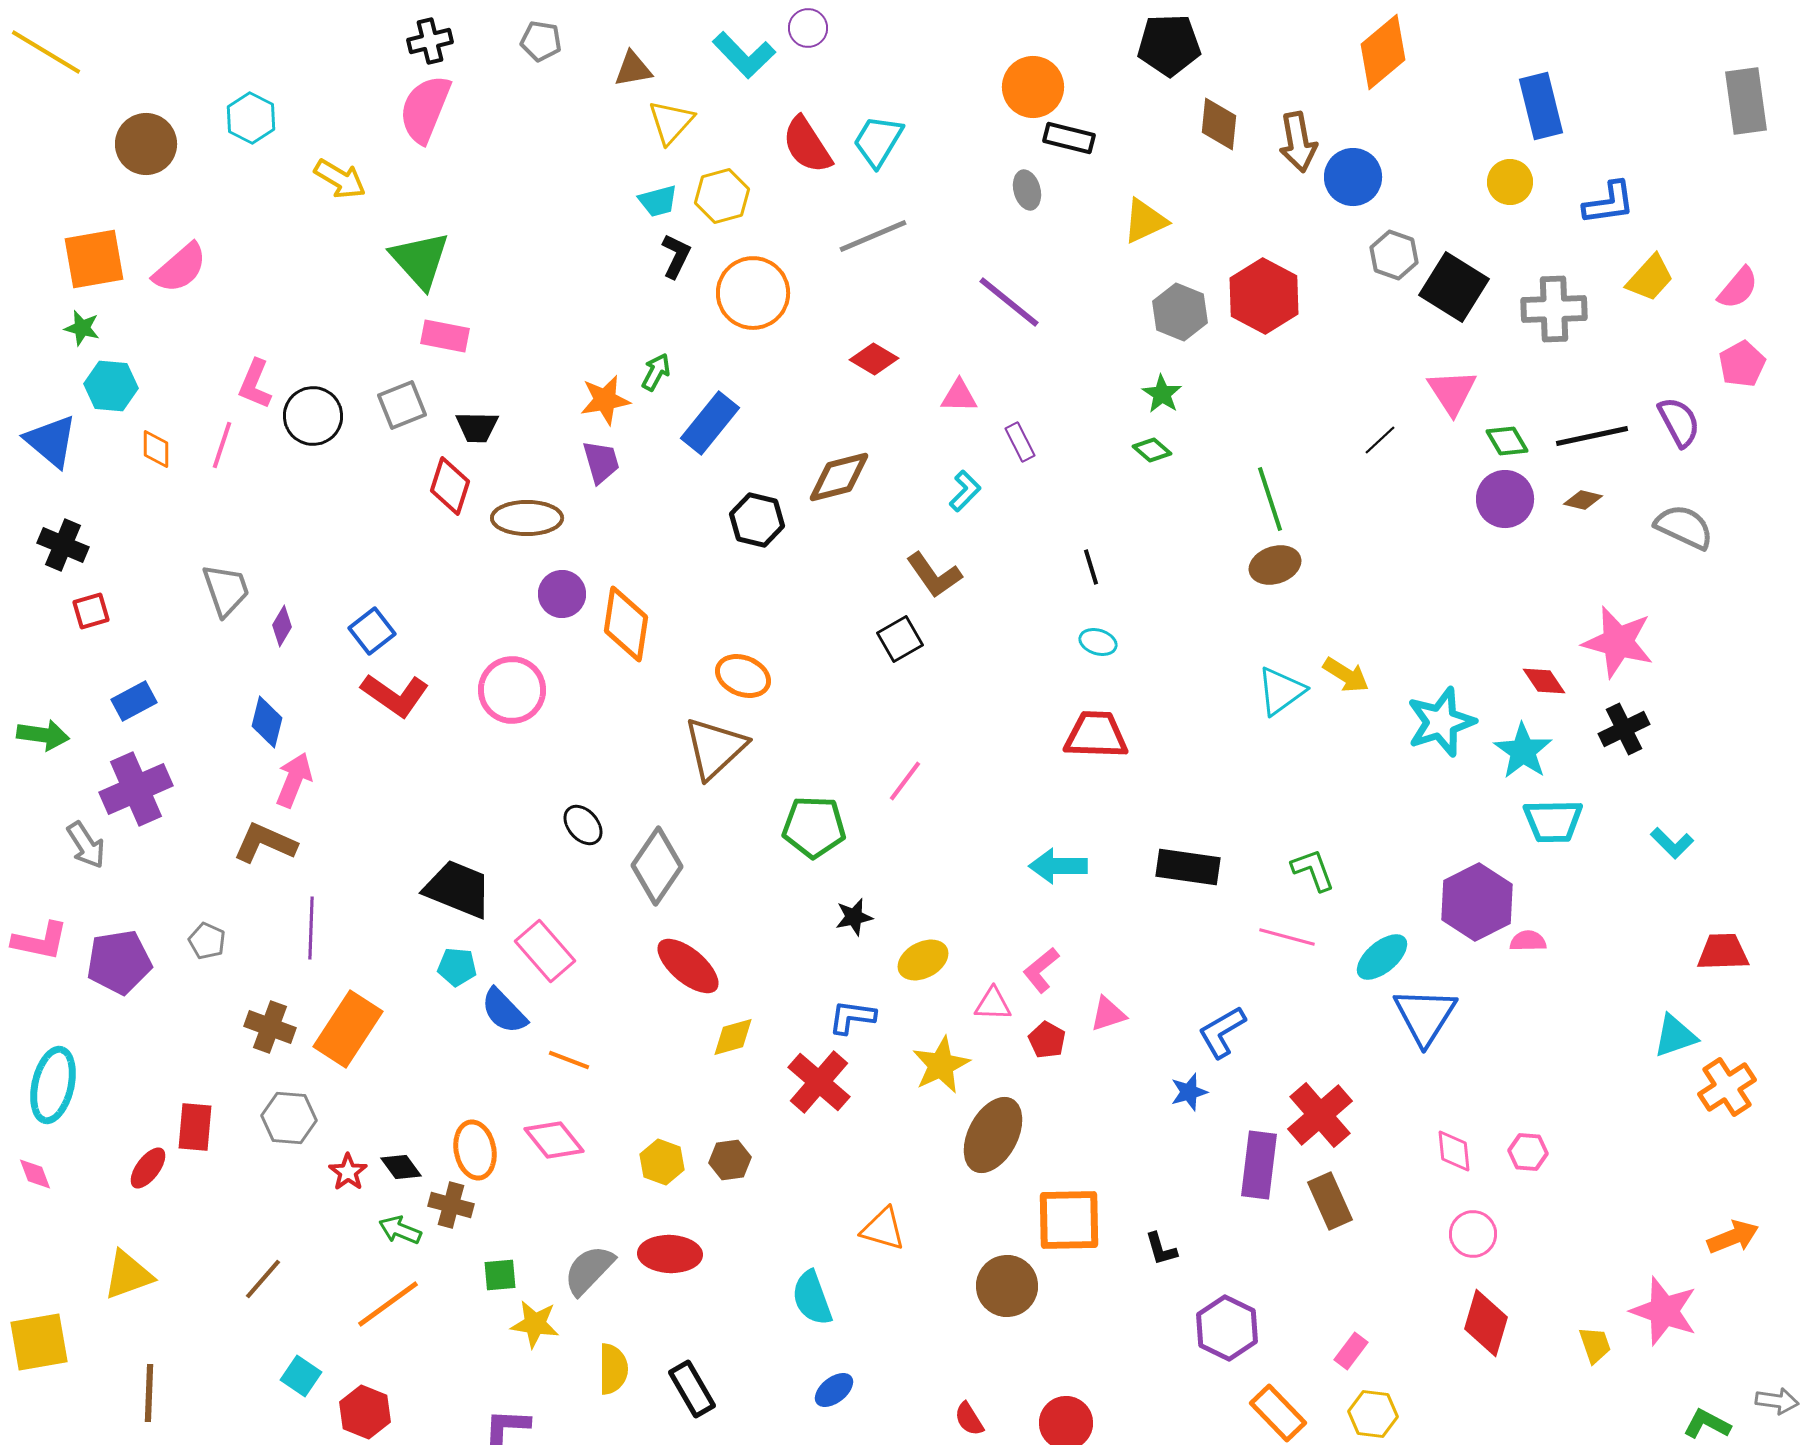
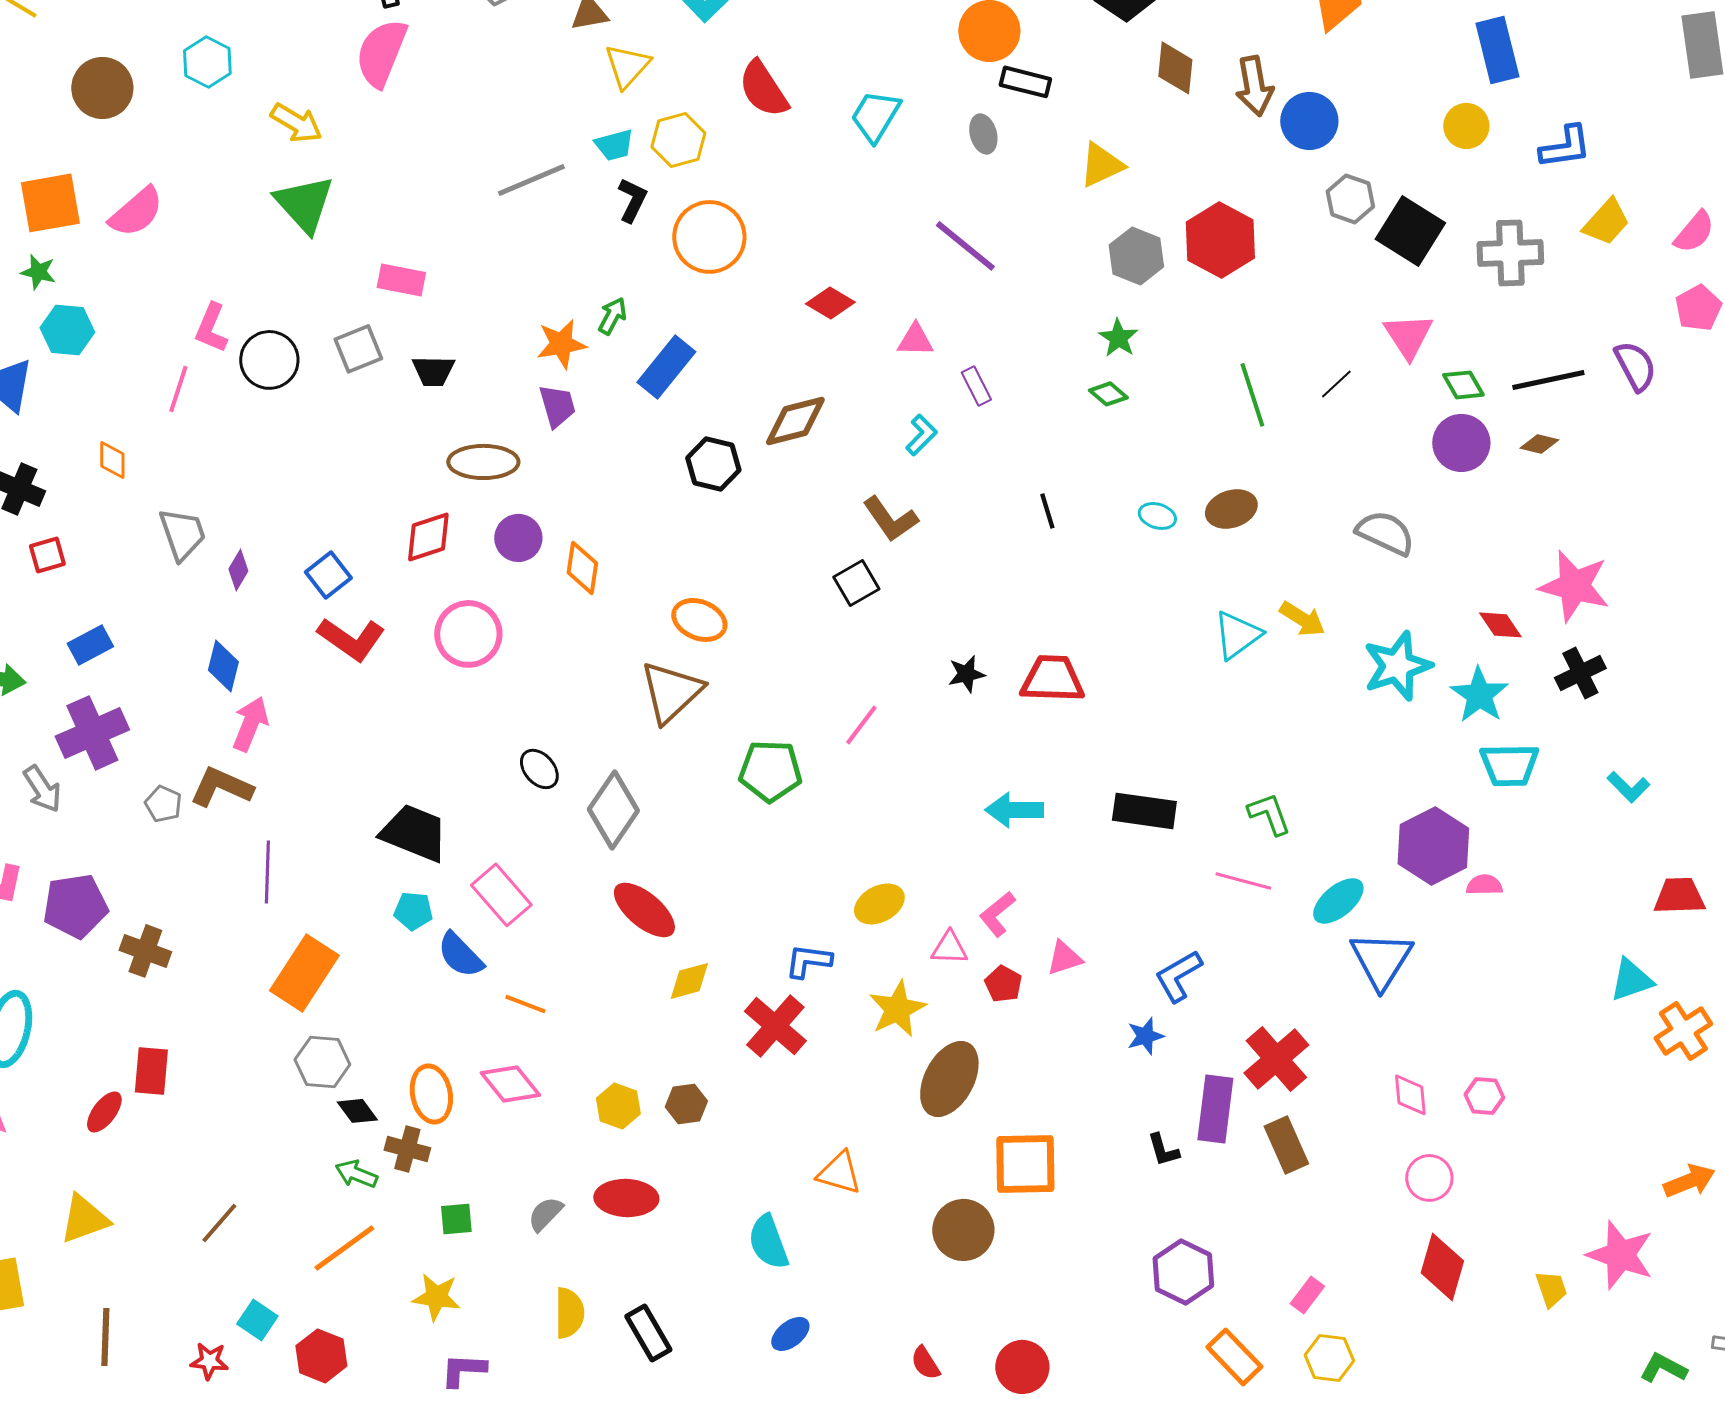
cyan trapezoid: (878, 141) -> (875, 116), moved
gray line: (873, 236) -> (531, 180), moved
green triangle: (420, 260) -> (304, 204), moved
orange diamond: (156, 449) -> (112, 460), moved
red diamond: (450, 486) -> (428, 537), moved, turned 54
green line: (1270, 499) -> (1252, 395), moved
gray semicircle: (1684, 527) -> (1385, 533), moved
orange diamond: (626, 624) -> (582, 568), size x0.7
cyan ellipse: (1098, 642) -> (1157, 516), moved
black star: (854, 917) -> (966, 674), moved
gray pentagon: (207, 941) -> (163, 804), moved
brown cross: (270, 1027) -> (145, 951), moved
gray hexagon: (289, 1118) -> (322, 1062), moved
red star: (348, 1172) -> (209, 1361), moved, turned -30
black L-shape: (1161, 1249) -> (1163, 1150), moved
gray semicircle: (589, 1270) -> (545, 1214), size x0.7
yellow star: (535, 1324) -> (436, 1297), moved

